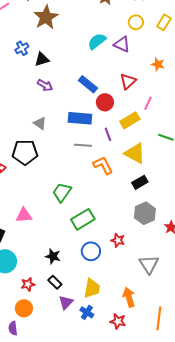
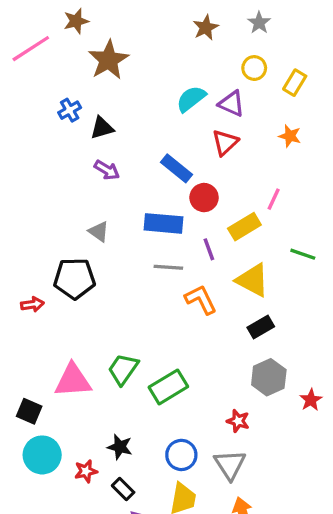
yellow rectangle: (164, 22) -> (295, 83), moved
red triangle: (128, 81) -> (225, 142), moved
green trapezoid: (62, 192) -> (123, 369), moved
pink triangle: (24, 215) -> (73, 380), size x1.4
red star: (118, 240) -> (238, 421), moved
blue circle: (91, 251) -> (181, 455), moved
gray triangle: (149, 264) -> (230, 465), moved
red star: (28, 284) -> (86, 471), moved

